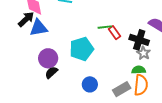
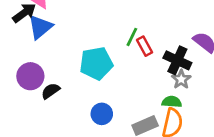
green line: (105, 27) -> (132, 37), turned -64
blue triangle: (39, 28) -> (40, 27), turned -36
purple circle: (48, 58) -> (30, 76), moved

